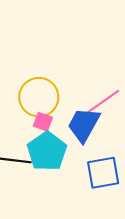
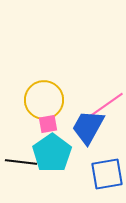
pink square: (43, 122) -> (48, 124), turned -30

